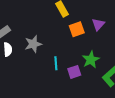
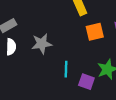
purple square: (74, 72) -> (86, 82), turned 32

